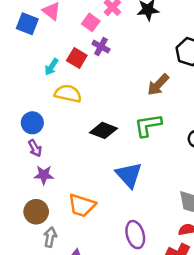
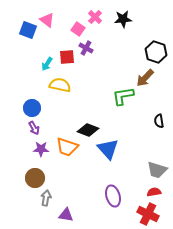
red square: (77, 58) -> (67, 57), turned -35
brown arrow: (158, 85) -> (145, 78), moved
green L-shape: (148, 125) -> (123, 96), moved
black diamond: (103, 130) -> (88, 130), moved
orange trapezoid: (82, 205) -> (67, 147), moved

